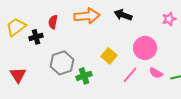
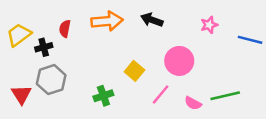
gray hexagon: (62, 63) -> (51, 80), moved
pink semicircle: (156, 73) -> (193, 103), moved

